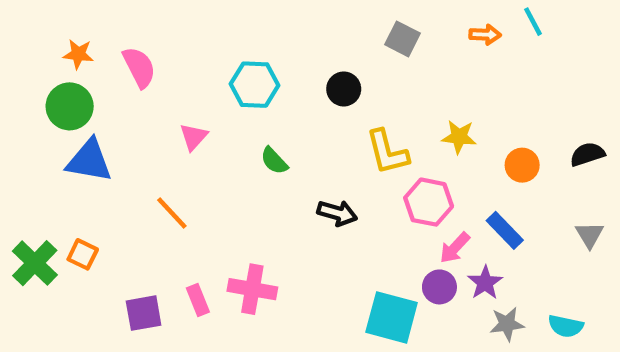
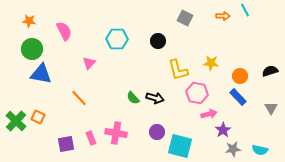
orange star: (78, 54) -> (29, 21), moved
green semicircle: (274, 161) -> (133, 98), moved
blue rectangle: (505, 230) -> (238, 97), moved
pink arrow: (455, 248) -> (209, 114), turned -147
purple circle: (439, 287) -> (157, 132), moved

